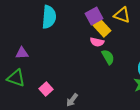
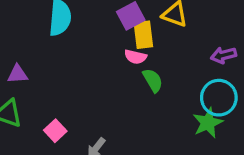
yellow rectangle: (102, 28) -> (143, 35), turned 36

